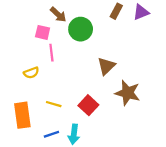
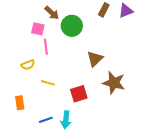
yellow line: (54, 104) -> (48, 83), moved
red square: (88, 105) -> (79, 94), turned 30
orange rectangle: (22, 115) -> (20, 103), size x0.6

